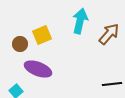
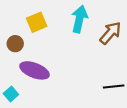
yellow square: (42, 35) -> (37, 22), moved

